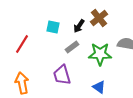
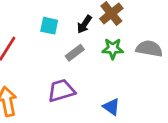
green star: (100, 54) -> (113, 49), moved, size x0.7
purple trapezoid: (62, 75) -> (61, 91), turned 90

